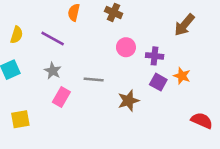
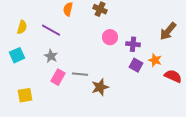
brown arrow: (184, 25) -> (168, 31), moved
gray line: (94, 80) -> (80, 74), moved
brown star: (128, 101) -> (100, 87), moved
red semicircle: (202, 121) -> (173, 76), moved

